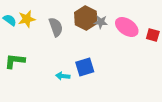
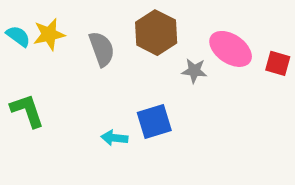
gray star: (101, 22) -> (194, 71), moved
green L-shape: (15, 61) -> (27, 111), turned 65

